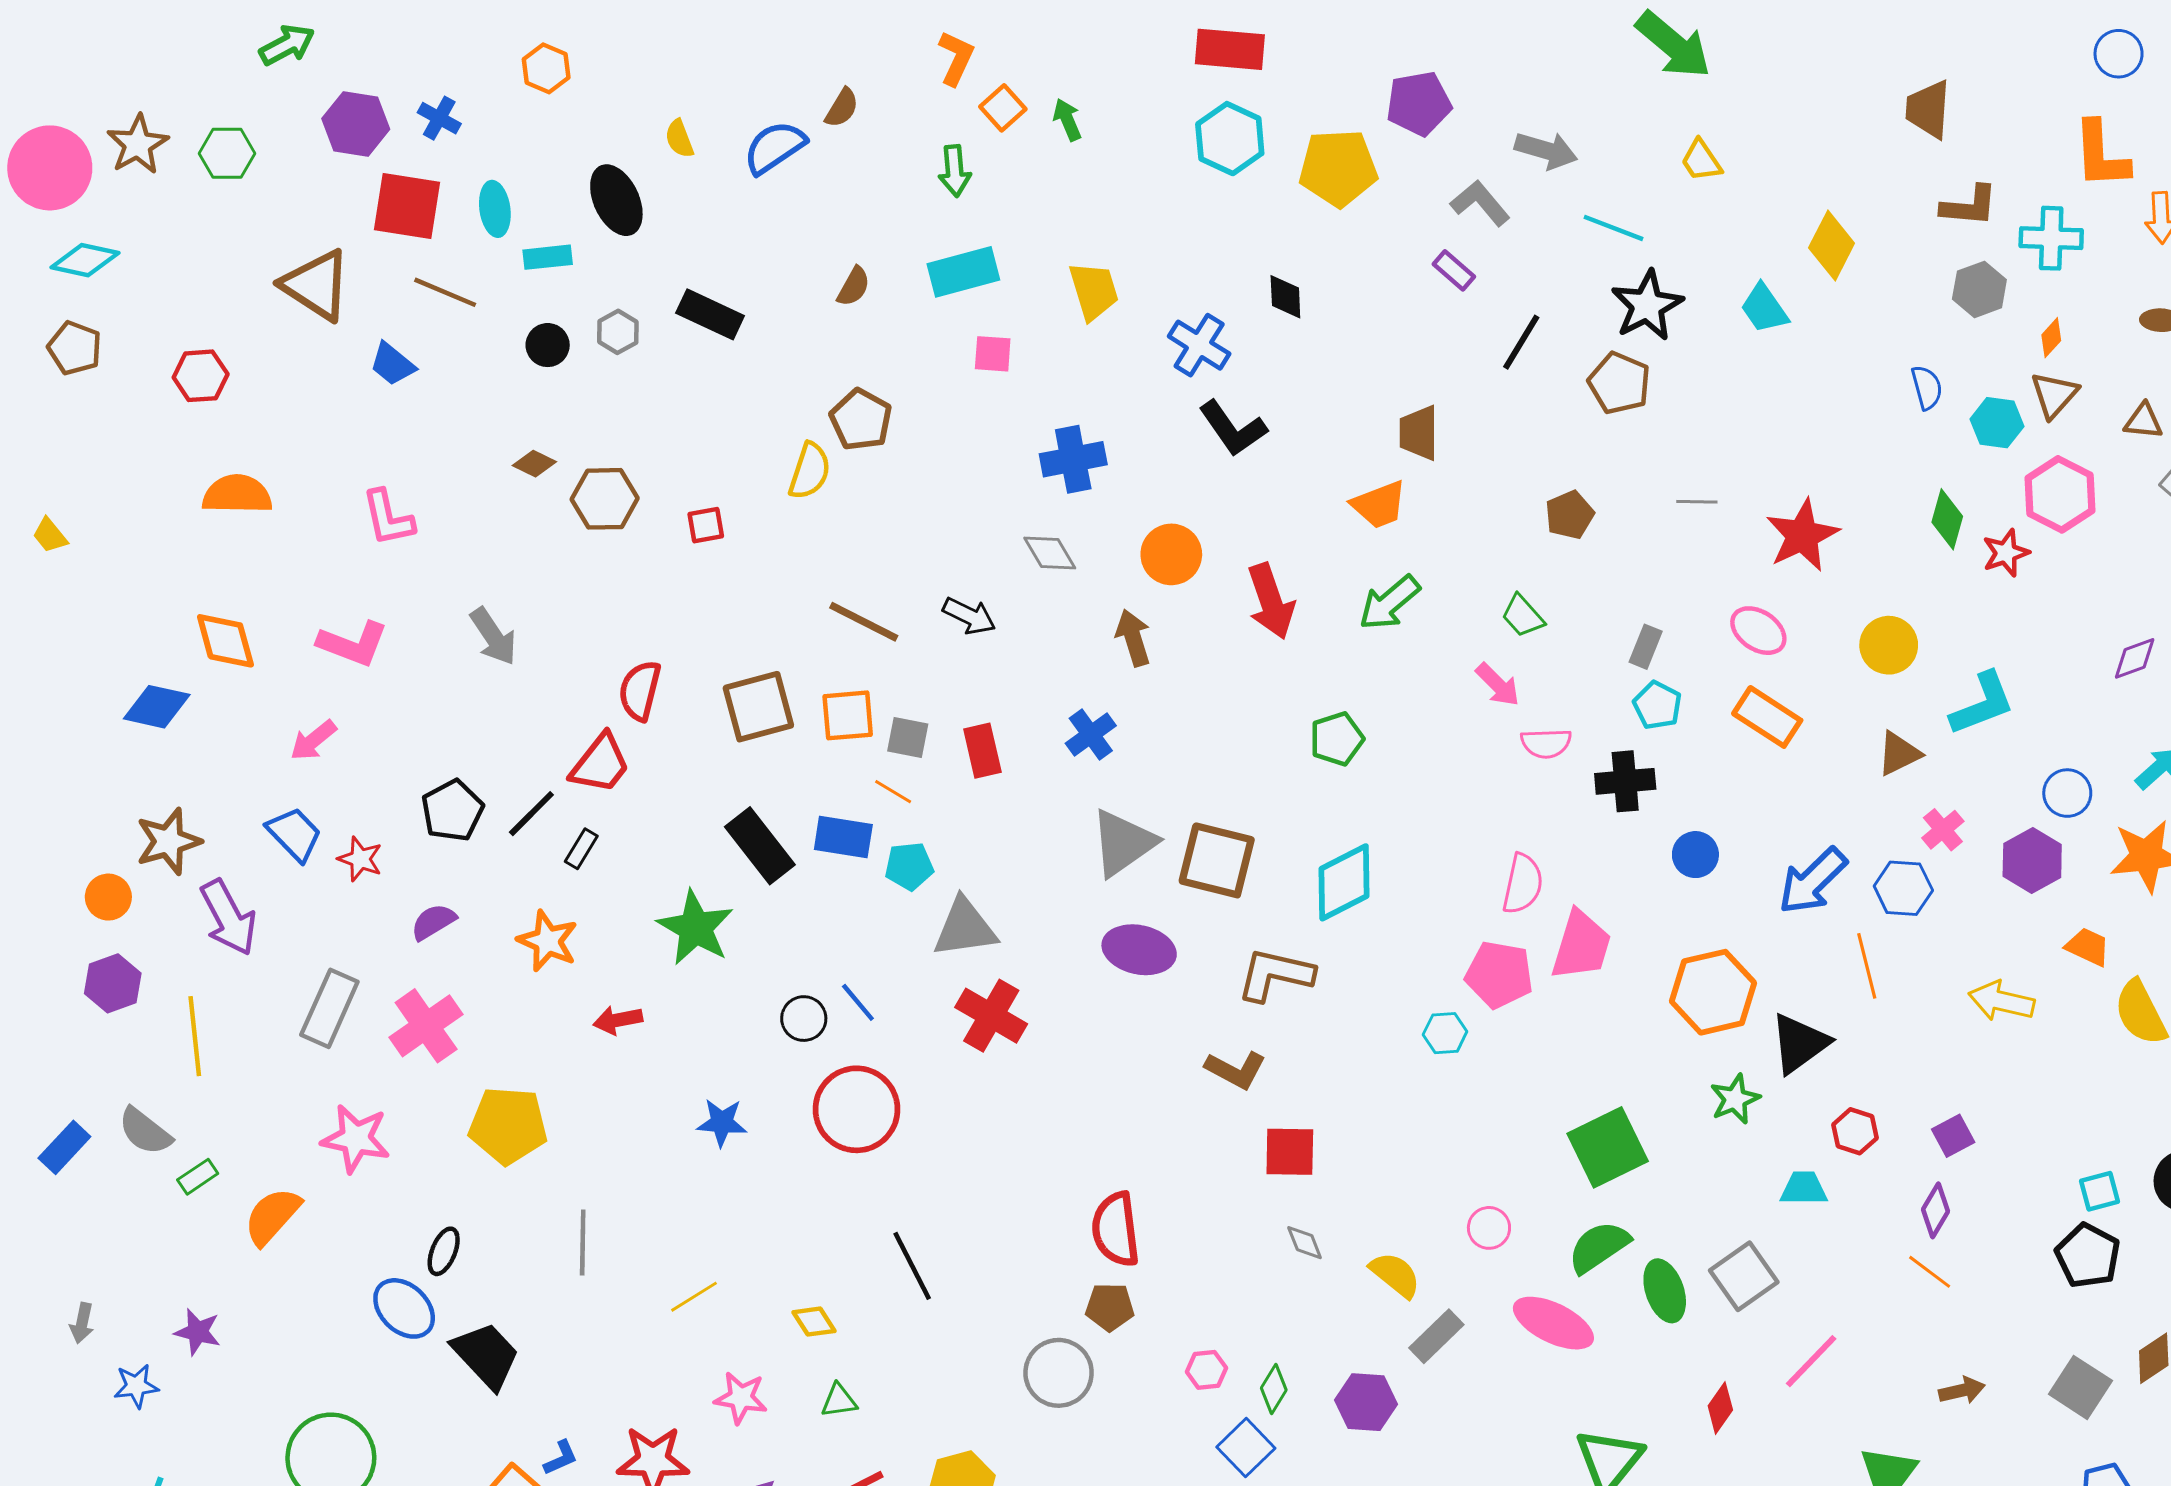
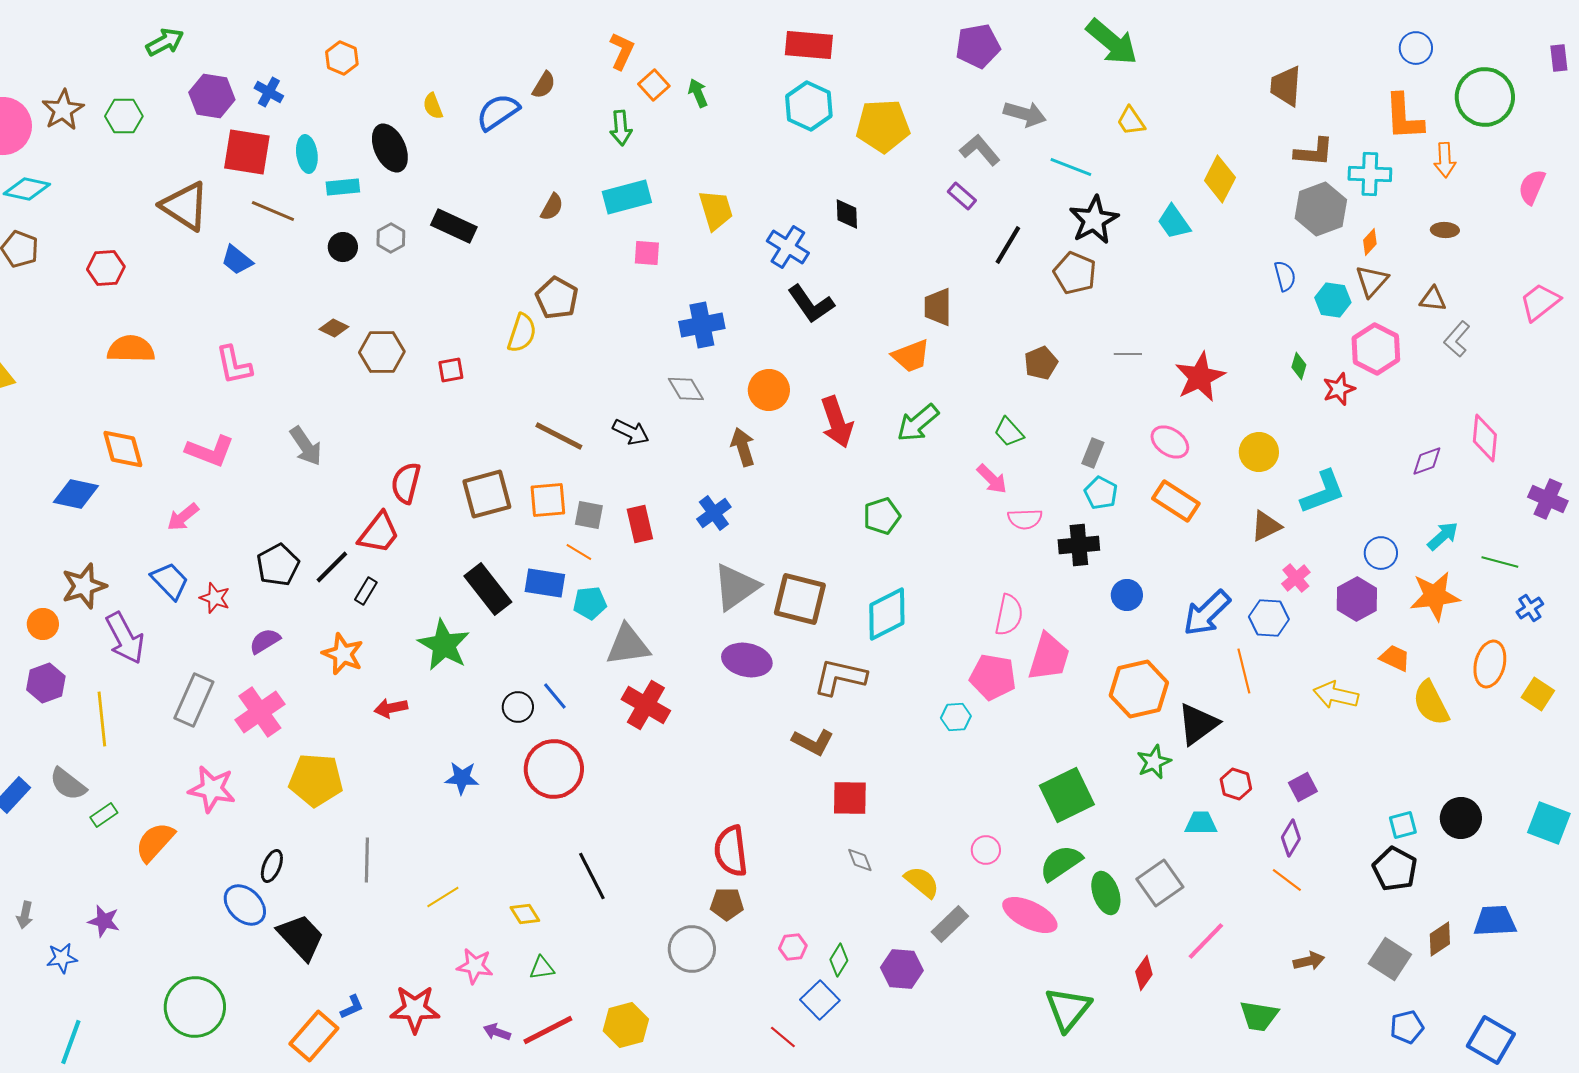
purple pentagon: (1419, 103) -> (978, 46), moved
gray hexagon: (1979, 289) -> (1321, 209), size x1.4
green diamond: (1947, 519) -> (1299, 366), size x0.7

